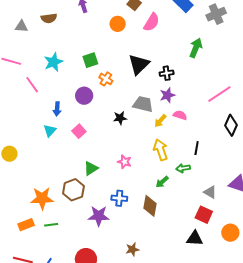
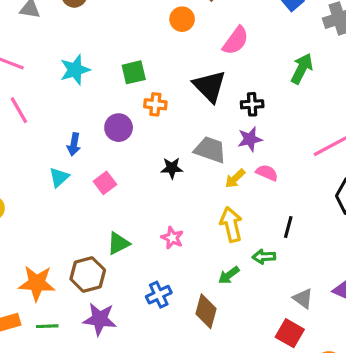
pink semicircle: (152, 22) -> (236, 41), moved
black triangle: (139, 64) -> (210, 86), turned -35
orange cross: (106, 79) -> (155, 104), turned -32
pink line: (32, 85) -> (19, 110), moved
blue cross: (119, 198) -> (159, 295), turned -35
purple star: (99, 216) -> (100, 319), moved

